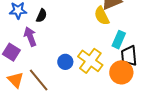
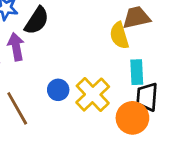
black semicircle: (42, 16) -> (37, 21), size x1.5
cyan rectangle: (119, 40) -> (137, 72), turned -36

